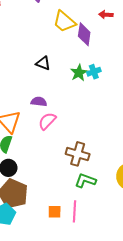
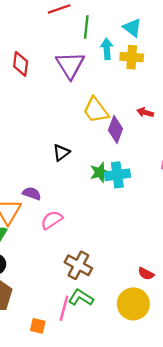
black triangle: (43, 63) -> (61, 153), turned 49
cyan cross: (94, 72) -> (117, 175), size x1.5
purple semicircle: (39, 102) -> (32, 193), moved
pink line: (75, 211) -> (64, 308), moved

